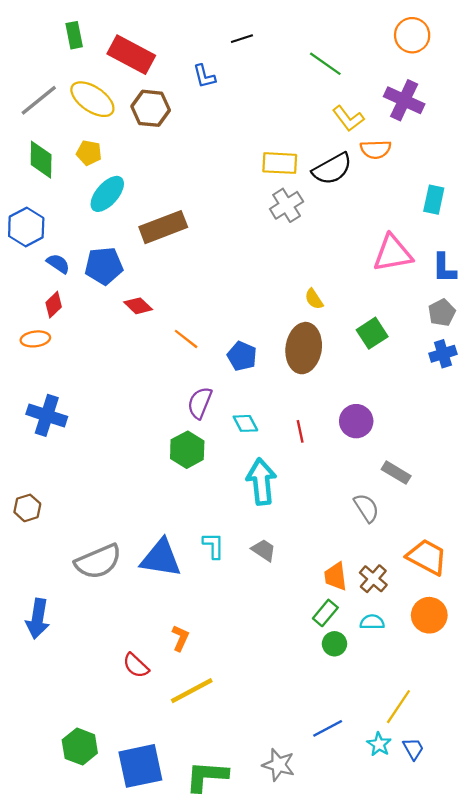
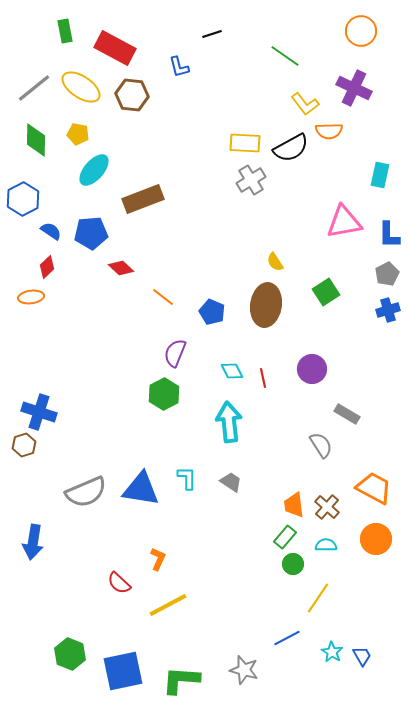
blue cross: (47, 415) -> (39, 412), moved
cyan diamond: (245, 423) -> (232, 371), moved
yellow line: (398, 707) -> (318, 598), moved

